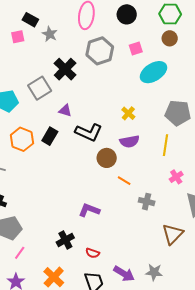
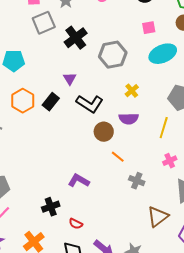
gray hexagon: (100, 51) -> (113, 55), moved
gray square: (40, 88) -> (44, 23), moved
purple triangle: (65, 111) -> (70, 79), turned 32

